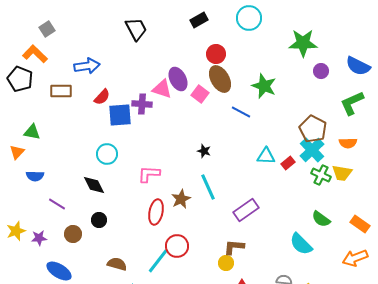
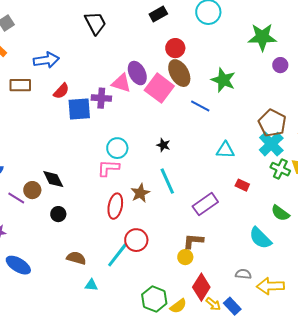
pink square: (200, 94) -> (159, 88), size x1.6
cyan circle: (107, 154) -> (117, 148), moved
red rectangle: (288, 163) -> (242, 185), moved, turned 64
brown circle: (73, 234) -> (32, 190), moved

